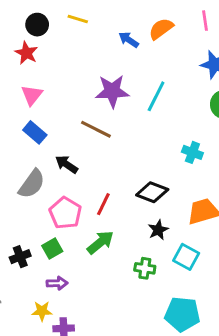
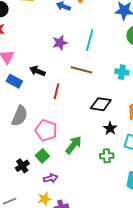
purple star: (112, 91) -> (60, 43), size x0.7
brown line: (96, 129) -> (82, 70), moved
black arrow: (67, 164) -> (37, 71), moved
red line: (103, 204) -> (56, 91), moved

